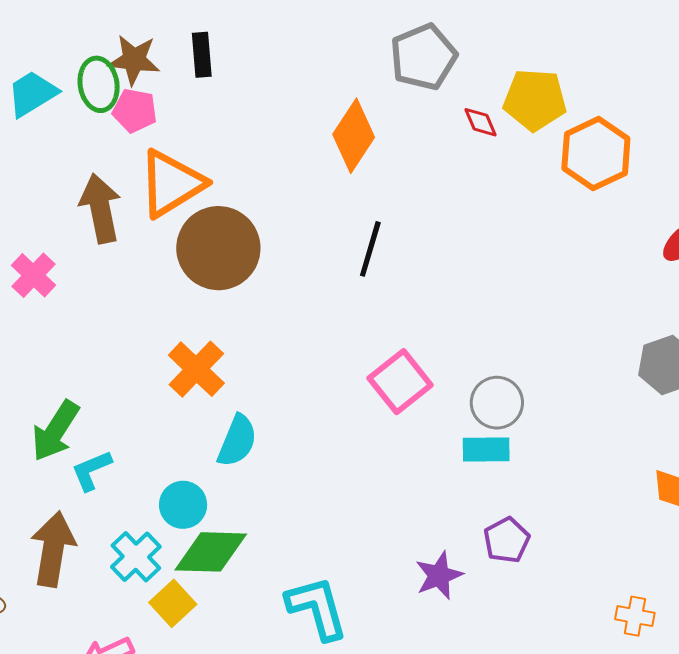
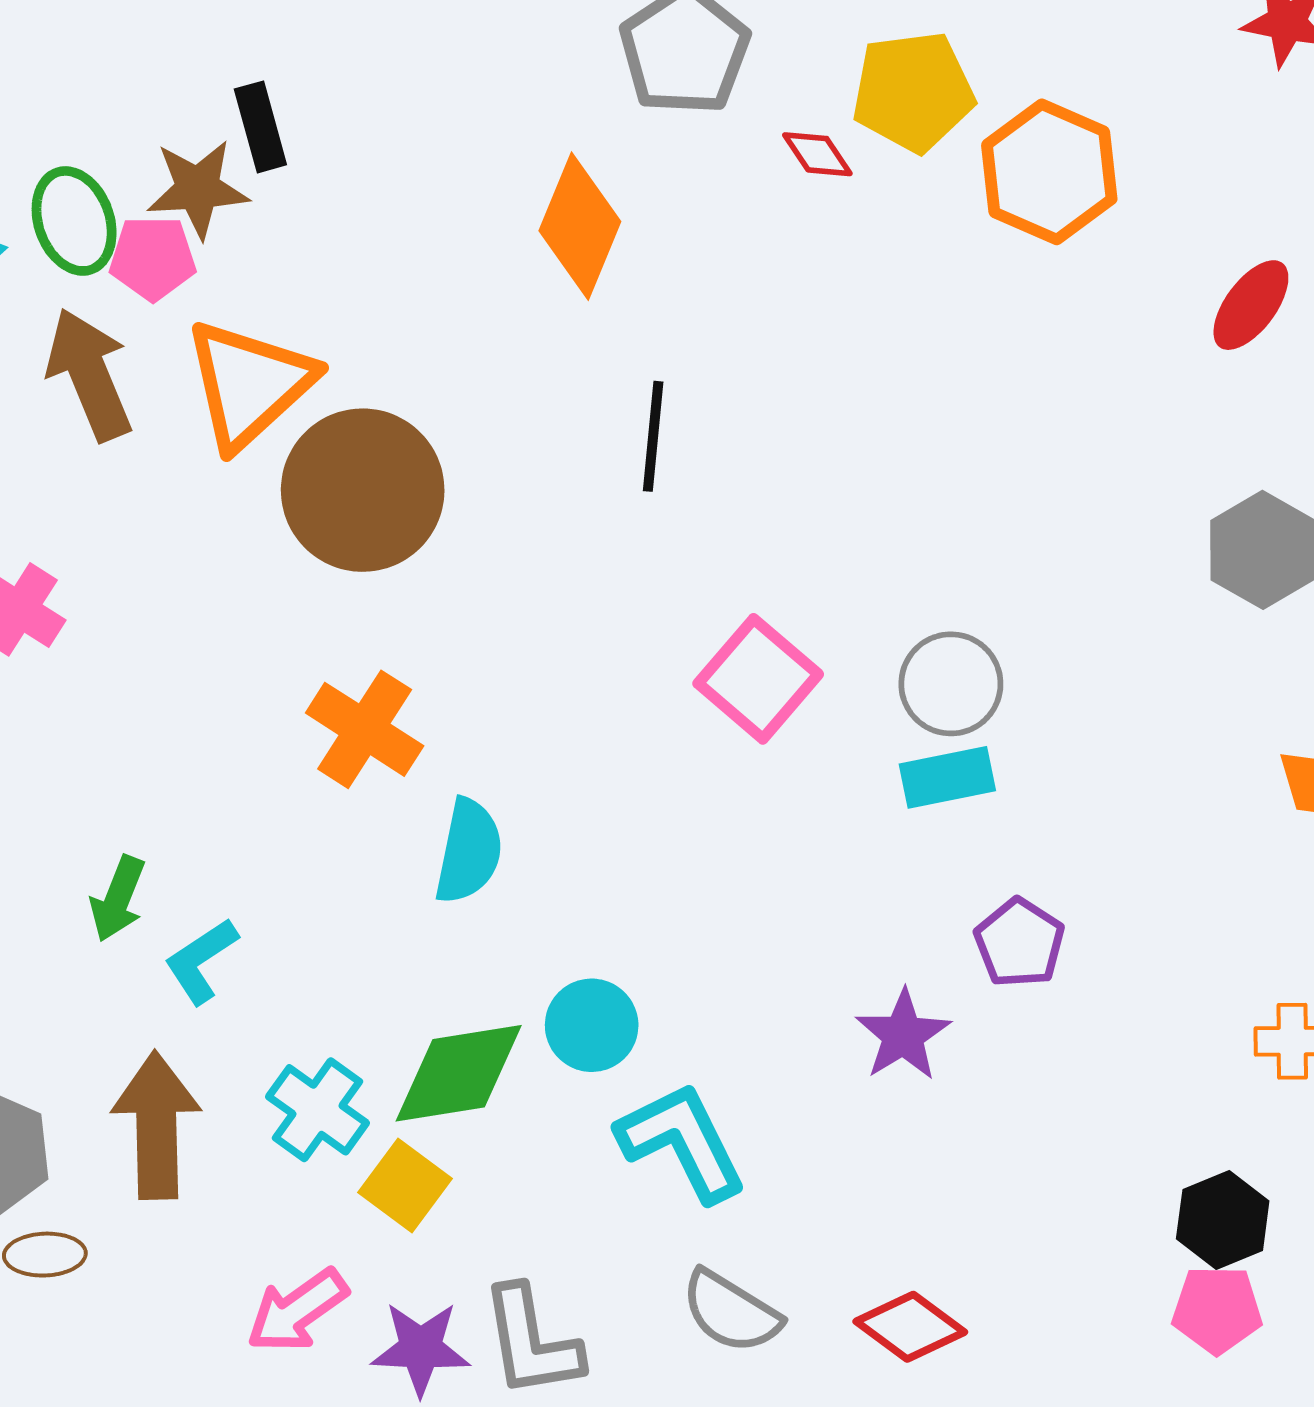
brown star: (134, 60) -> (198, 189), moved
brown arrow: (100, 208) -> (89, 374), moved
green arrow: (55, 431) -> (118, 899), size x0.7
cyan circle: (183, 505) -> (592, 1025), moved

